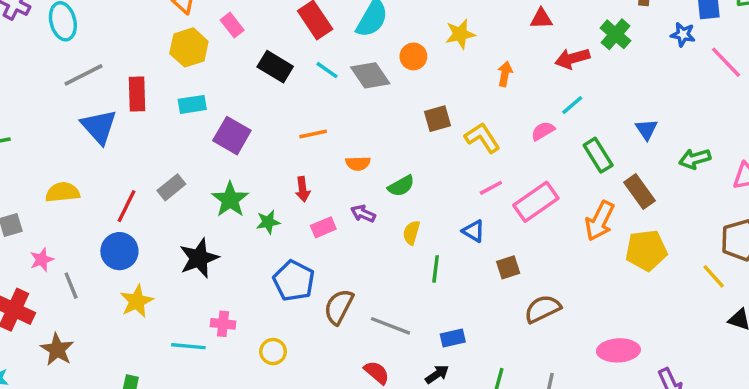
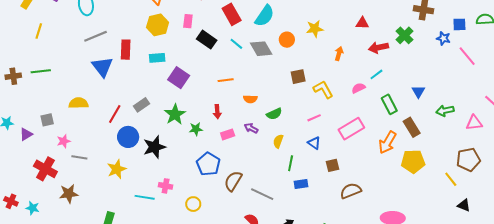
pink rectangle: (232, 25) -> (188, 21), moved, turned 40
pink line: (491, 188) -> (314, 118), moved
blue circle: (119, 251) -> (128, 137), moved
gray line: (71, 286) -> (79, 157), turned -63
blue rectangle: (453, 338) -> (301, 184), moved
brown star: (57, 349) -> (69, 194), turned 30

